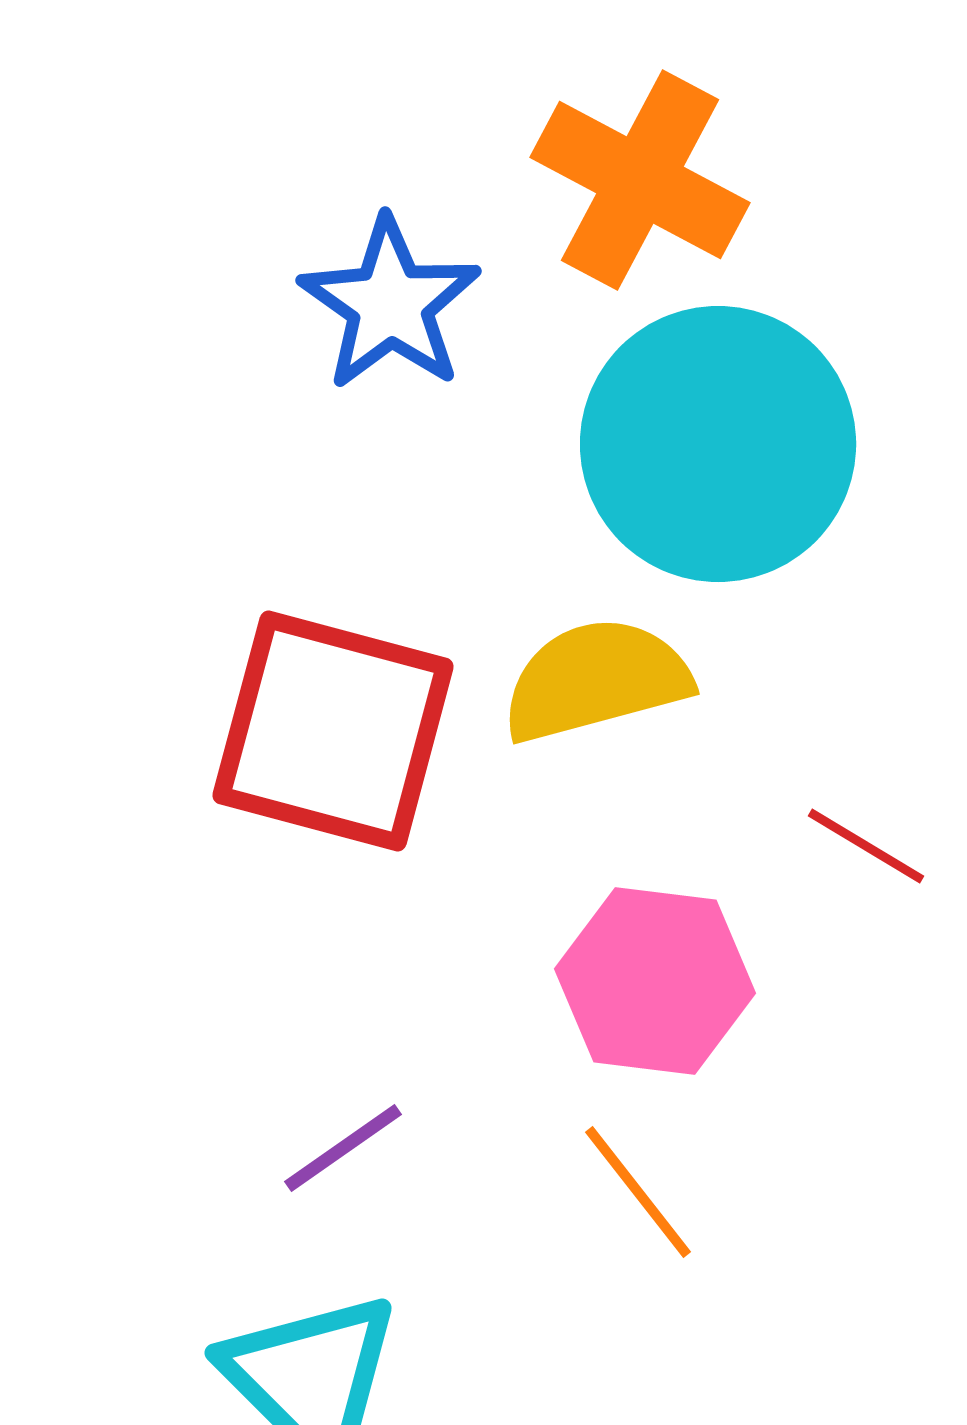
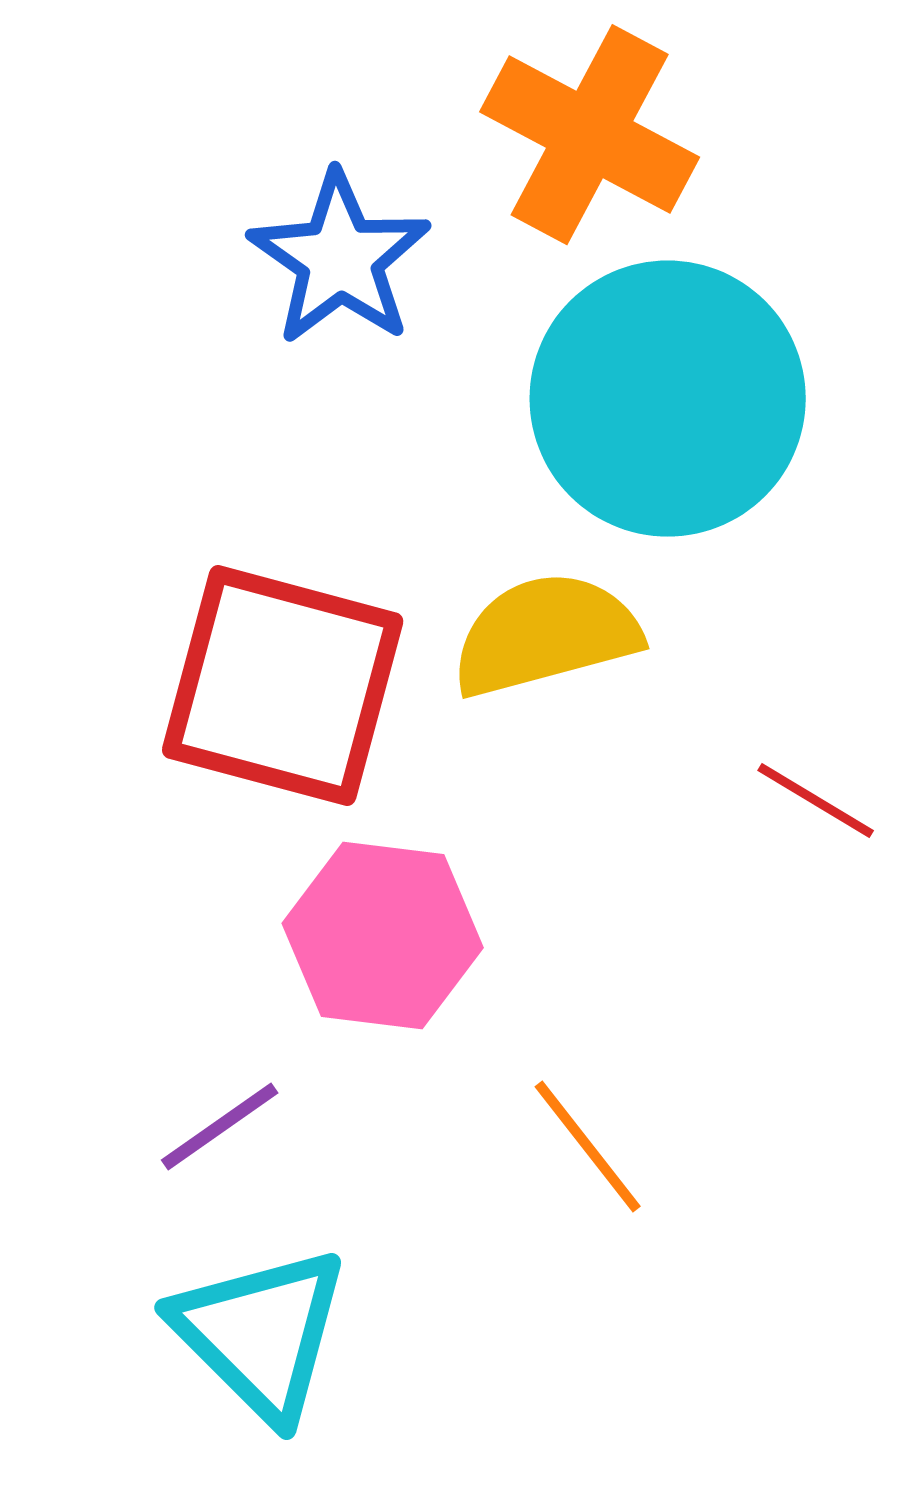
pink hexagon: (655, 981) -> (383, 936), moved
purple line: (343, 1148) -> (220, 1127), moved

